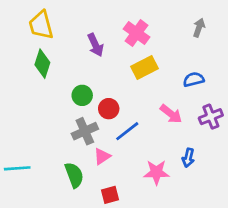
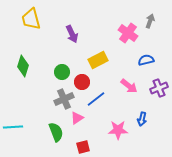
pink cross: (137, 33) -> (128, 33), moved
green diamond: (42, 64) -> (23, 66), moved
yellow rectangle: (145, 68) -> (98, 60), moved

